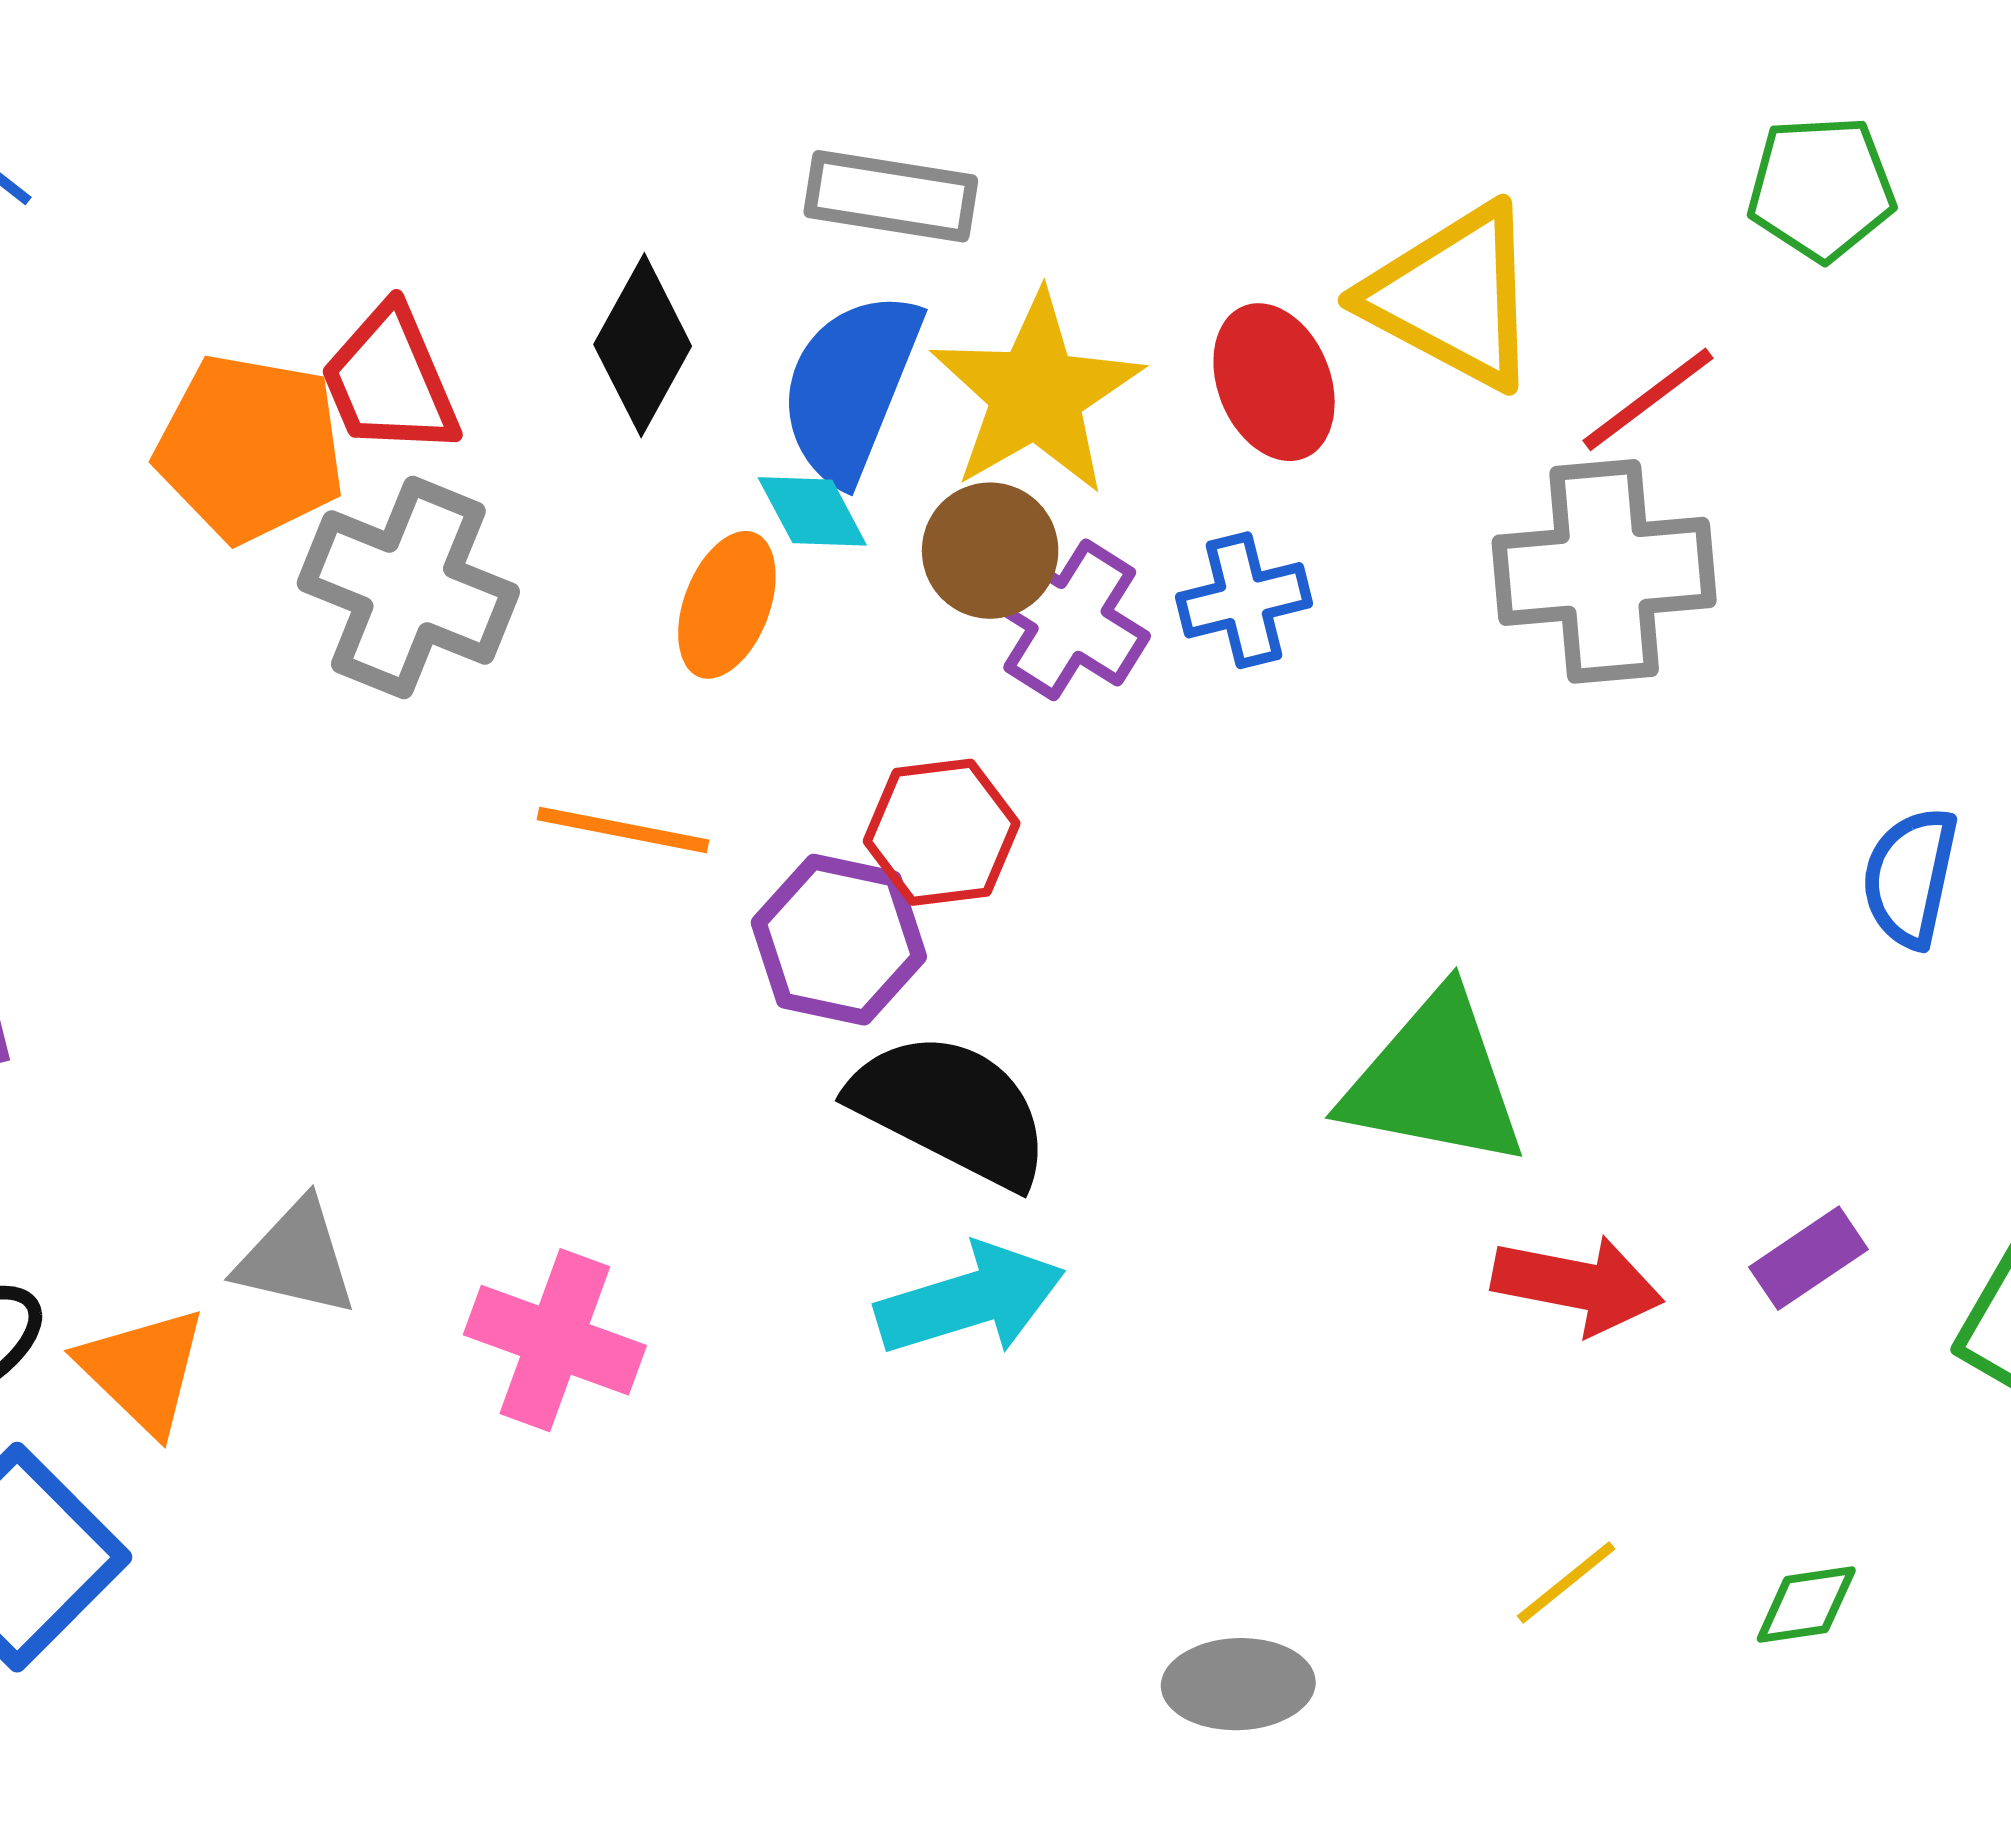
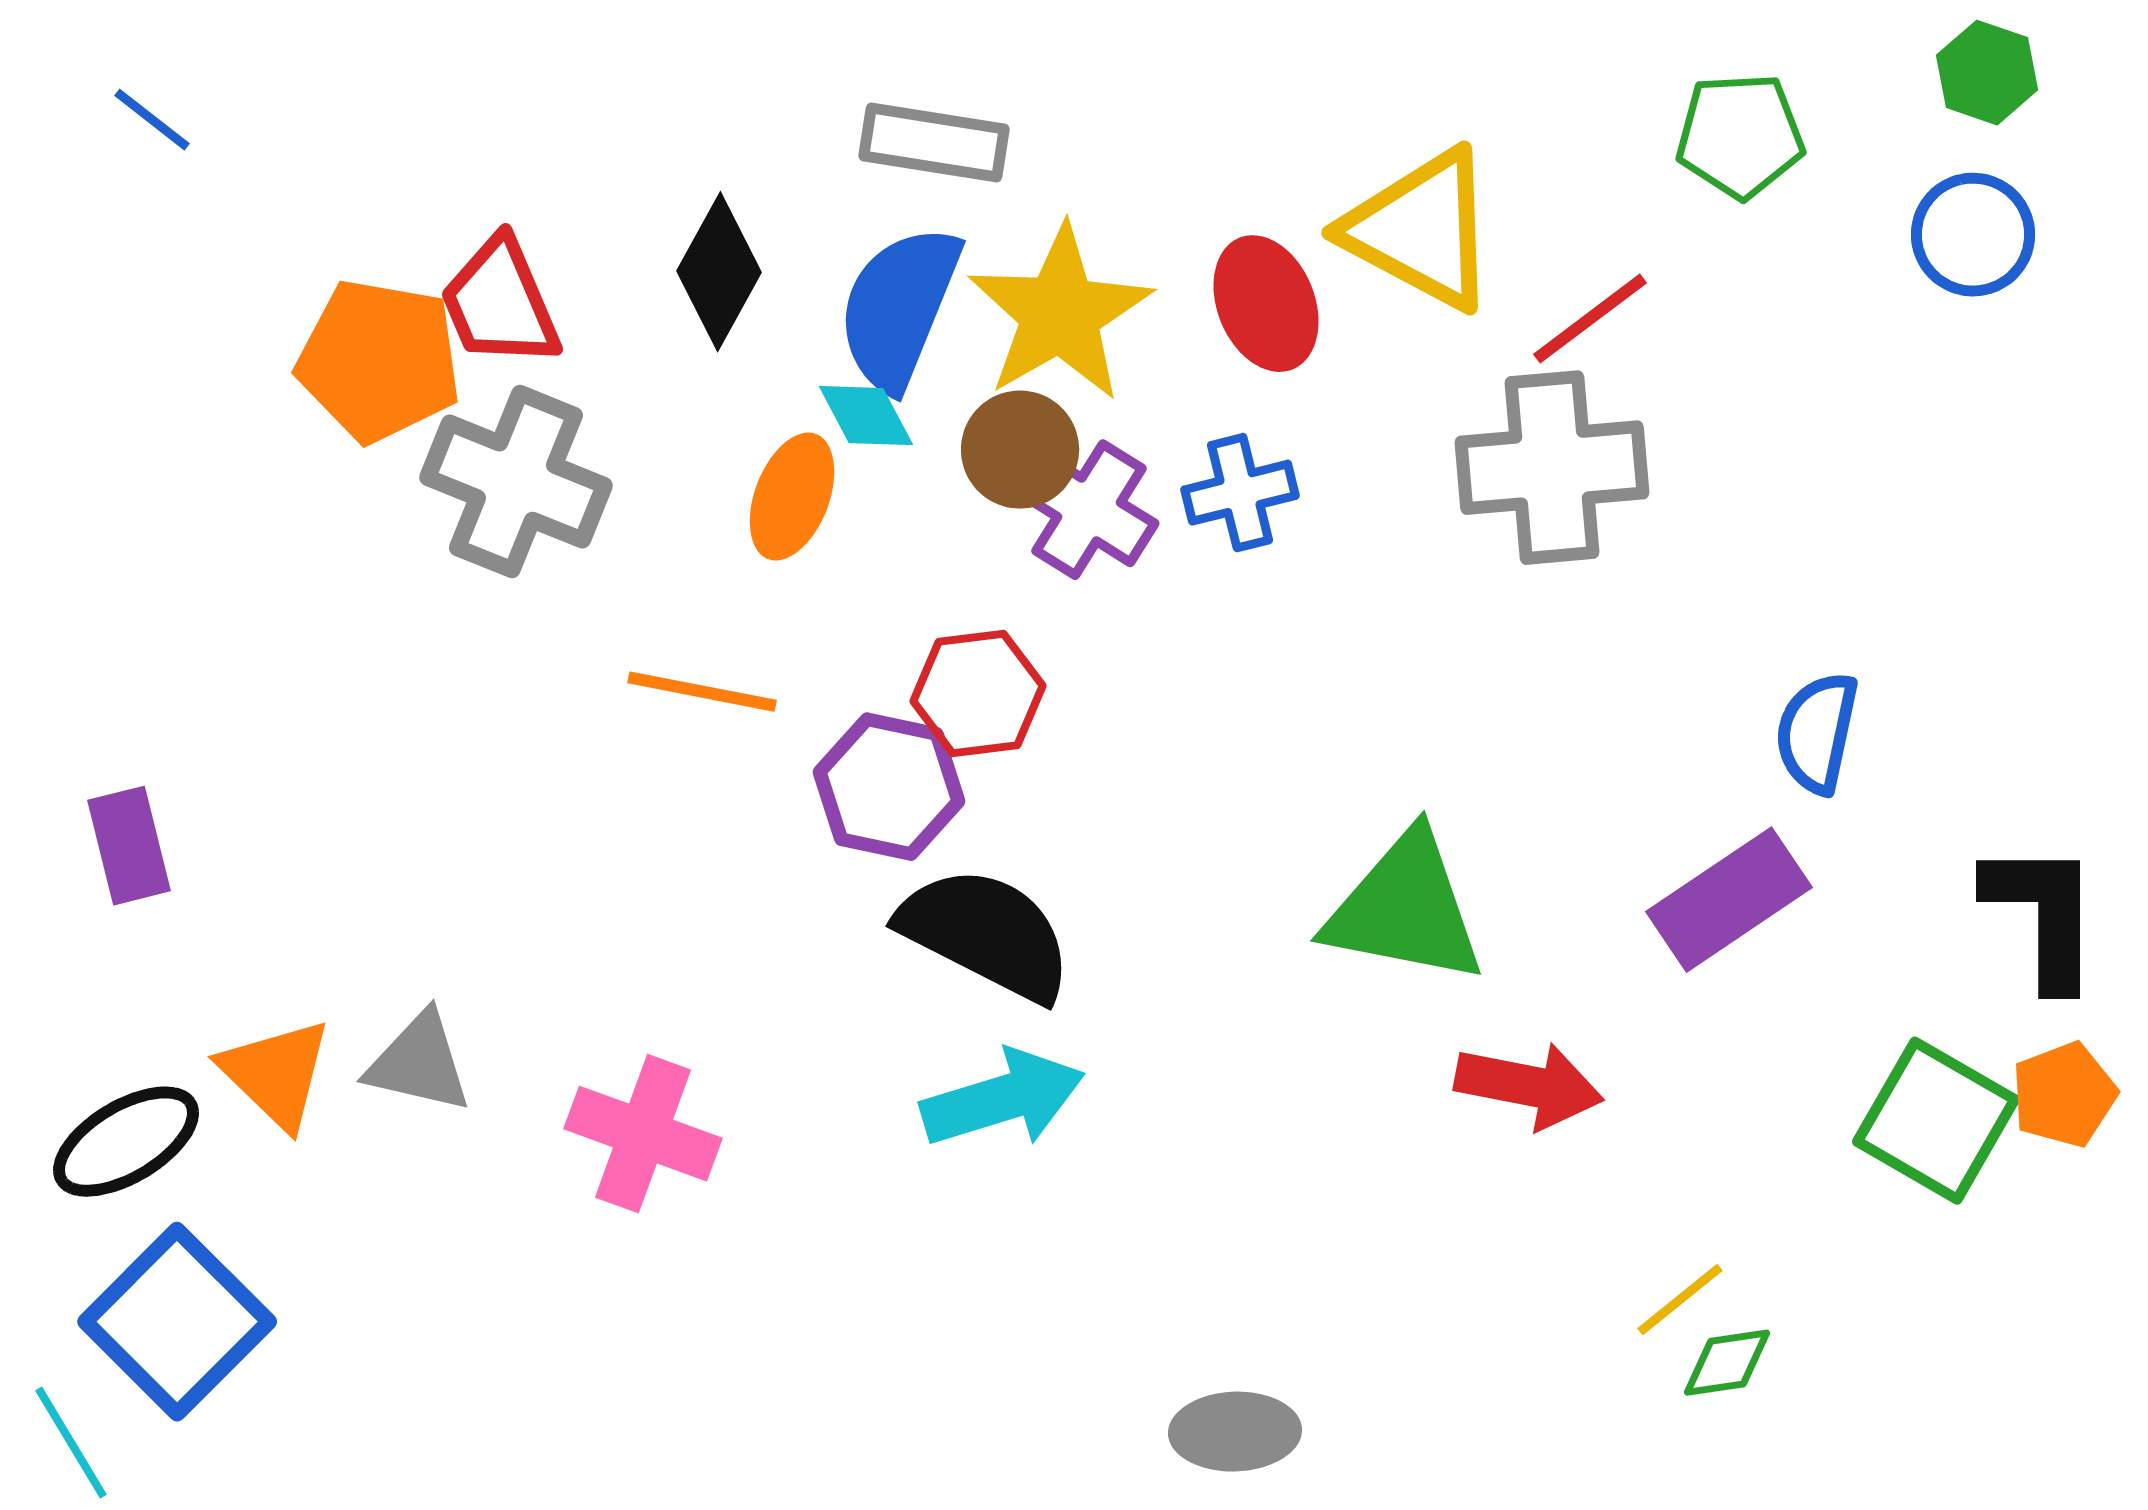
purple rectangle: (1808, 1258) -> (1729, 900), moved, size x1.6
orange triangle: (143, 1370) -> (276, 1074), moved
yellow line: (1566, 1583) -> (1680, 1300), moved

